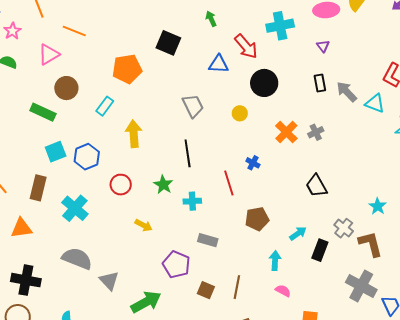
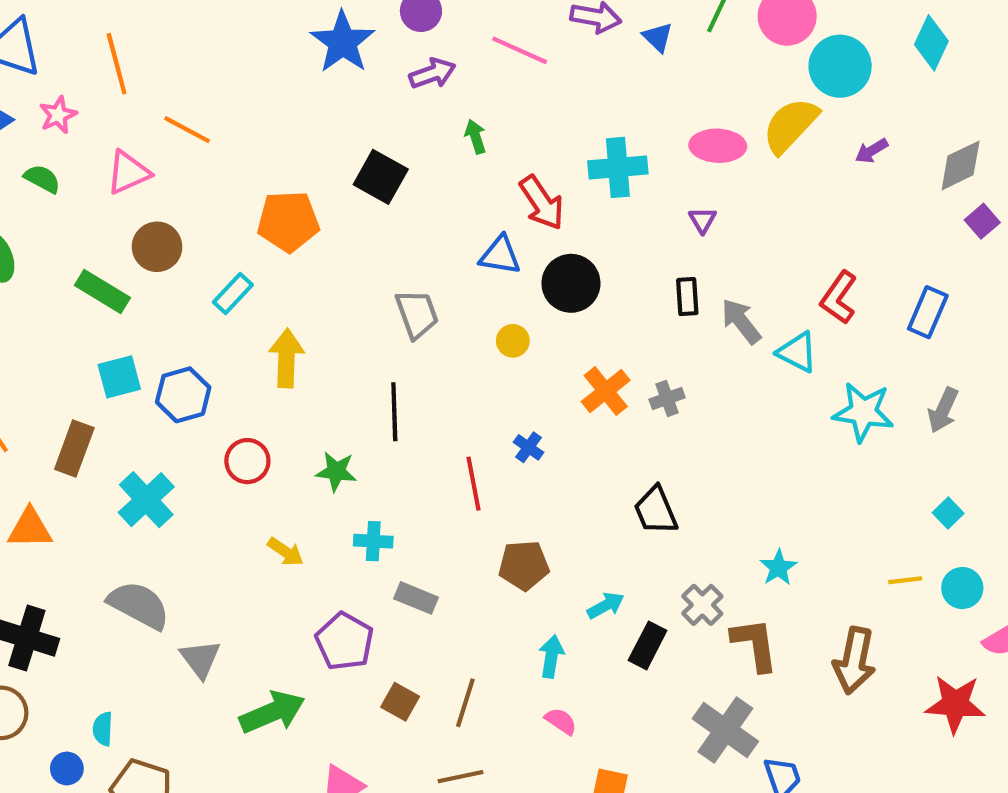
blue triangle: (219, 64) -> (500, 255), moved
green star: (163, 185) -> (336, 471), turned -30
cyan cross: (192, 201) -> (373, 541), moved

